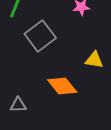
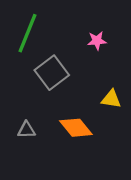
gray triangle: (18, 105) -> (26, 130), moved

